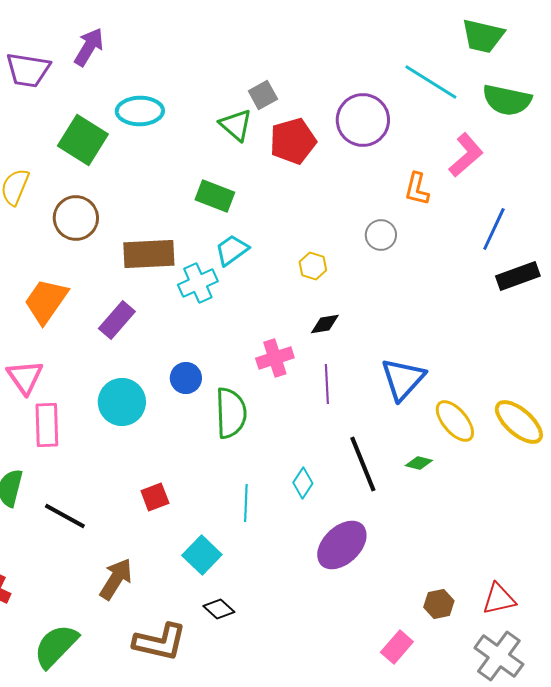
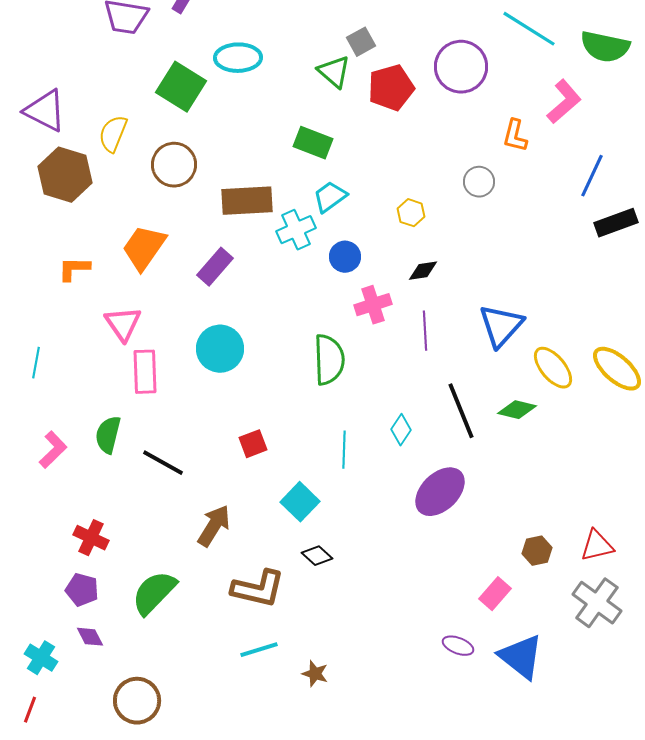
blue circle: (186, 378) -> (345, 257), moved
green diamond: (419, 463) -> (517, 410), size x1.4

